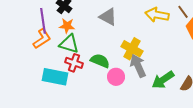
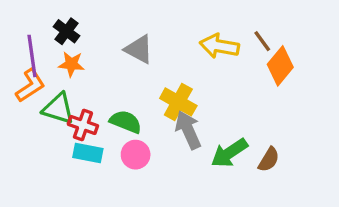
green triangle: (69, 44) -> (58, 109), moved
cyan rectangle: (55, 77) -> (88, 153), moved, size x0.7
pink circle: (116, 77) -> (136, 155), moved

